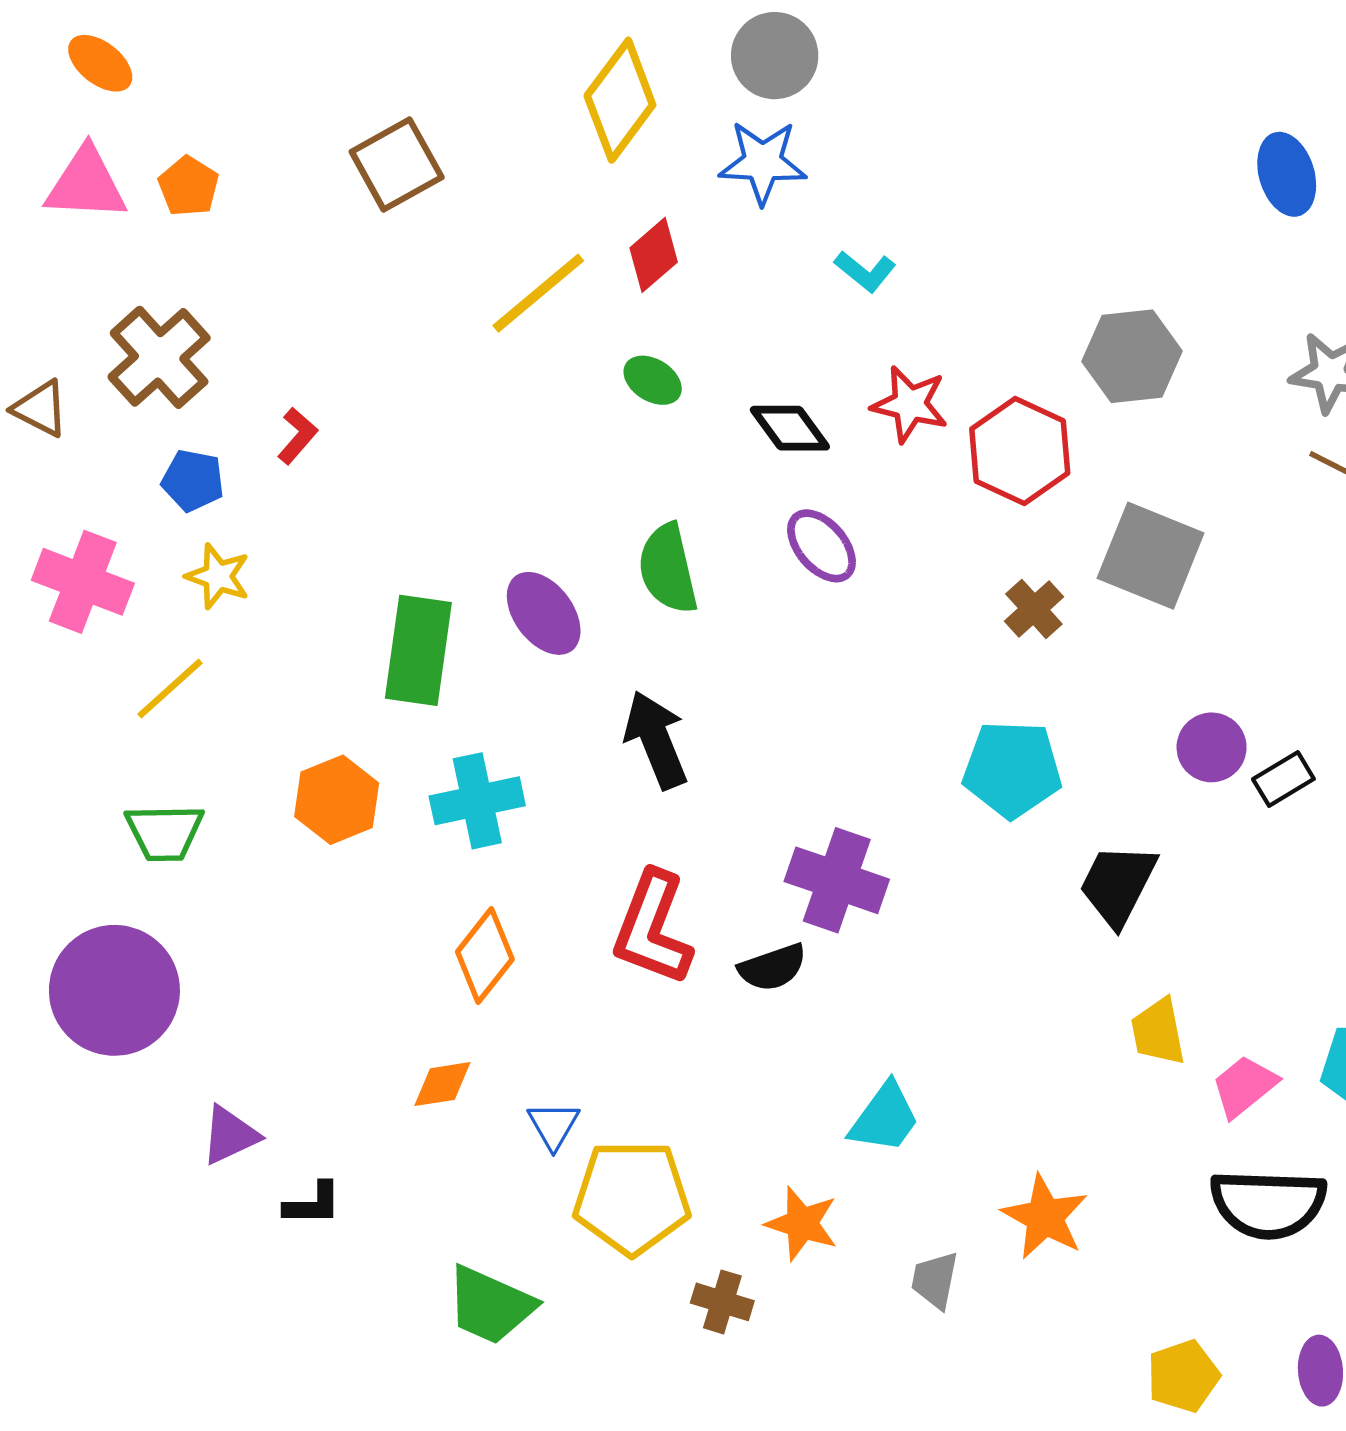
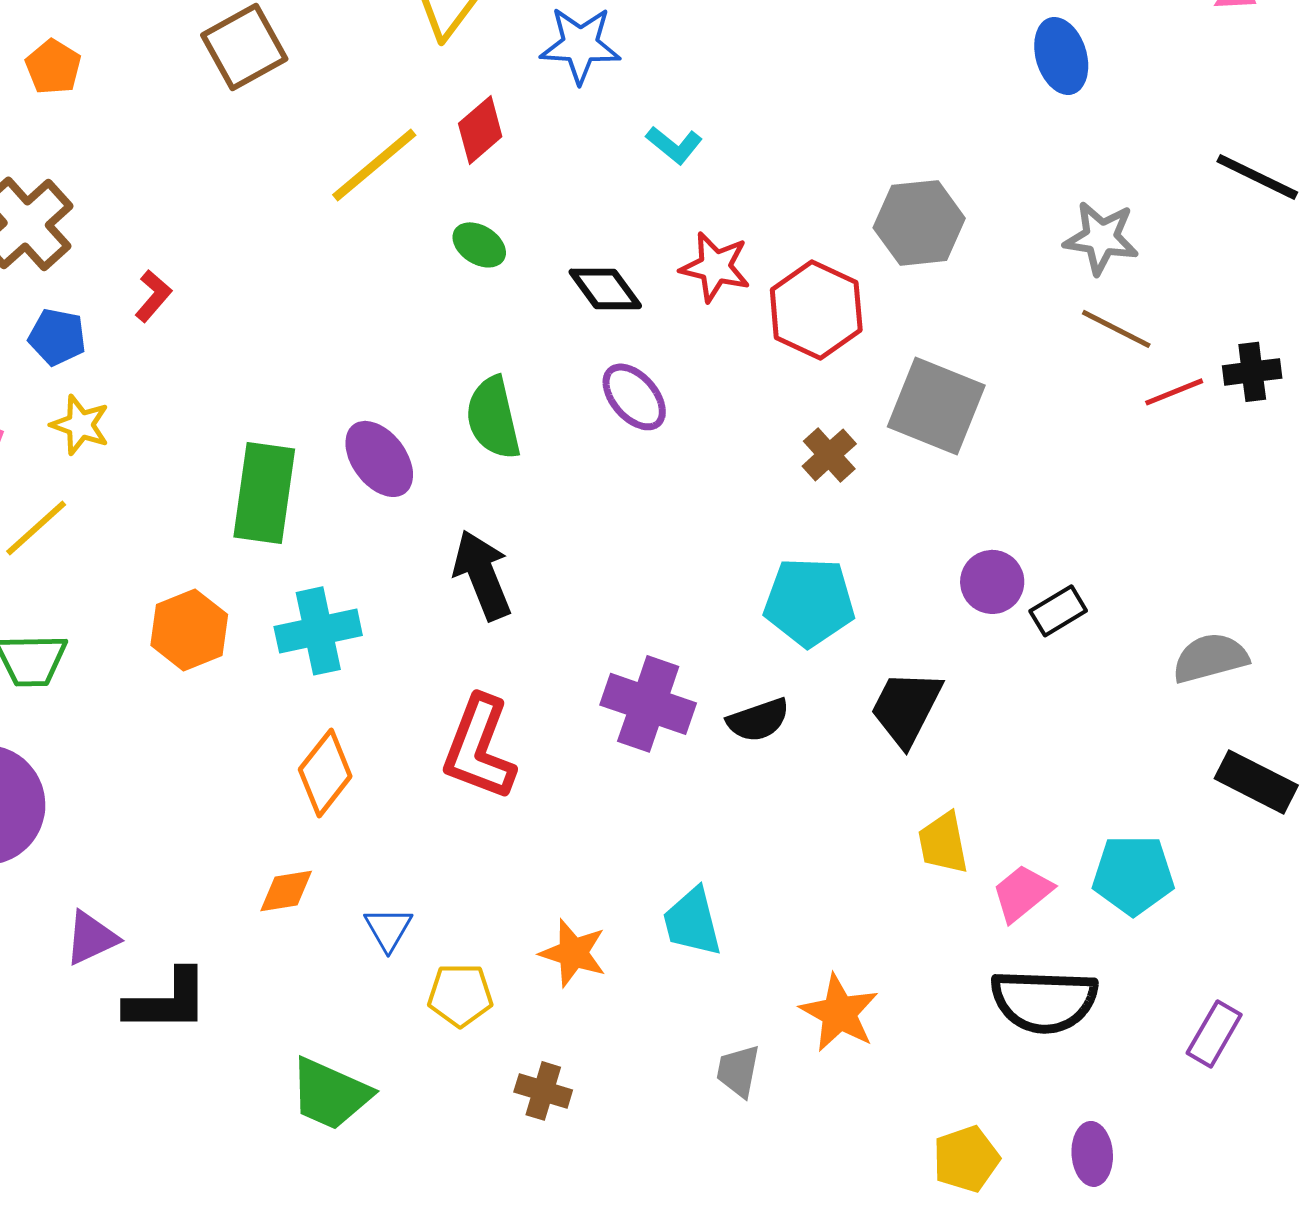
black semicircle: (772, 967) -> (758, 720), moved
cyan trapezoid: (885, 1118) -> (692, 922), turned 130
yellow pentagon: (632, 1197) -> (460, 995), size x0.6
black L-shape: (313, 1204) -> (167, 1001), size x1.6
orange star: (802, 1224) -> (573, 953), moved

